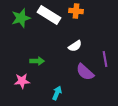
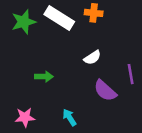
pink star: (22, 81) -> (25, 117), moved
cyan arrow: (57, 93) -> (69, 117), turned -56

